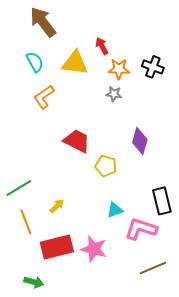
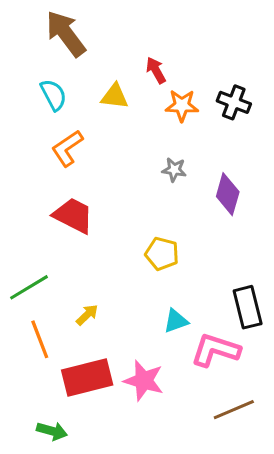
yellow triangle: (75, 63) -> (115, 96), size x0.7
gray star: (114, 94) -> (174, 170), moved
red trapezoid: (77, 141) -> (73, 215), moved
purple diamond: (140, 141) -> (228, 194), moved

